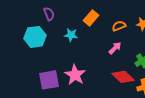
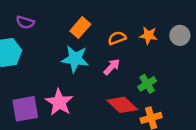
purple semicircle: (49, 14) -> (25, 22), turned 128
cyan star: (71, 35) -> (75, 59), moved, size x1.5

